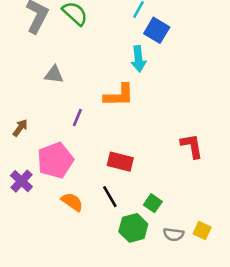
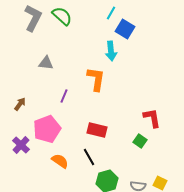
orange L-shape: (119, 95) -> (96, 79), turned -80
green square: (153, 203) -> (140, 141), moved

